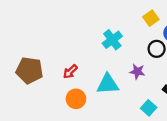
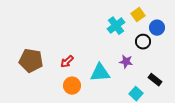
cyan cross: (112, 40) -> (116, 26), moved

